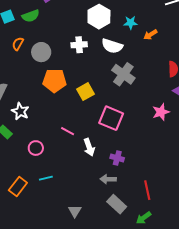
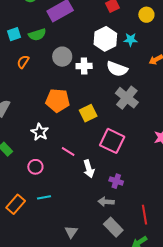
cyan star: (130, 23) -> (131, 40), moved
gray circle: (41, 52) -> (62, 57), moved
white star: (20, 111) -> (40, 132), moved

